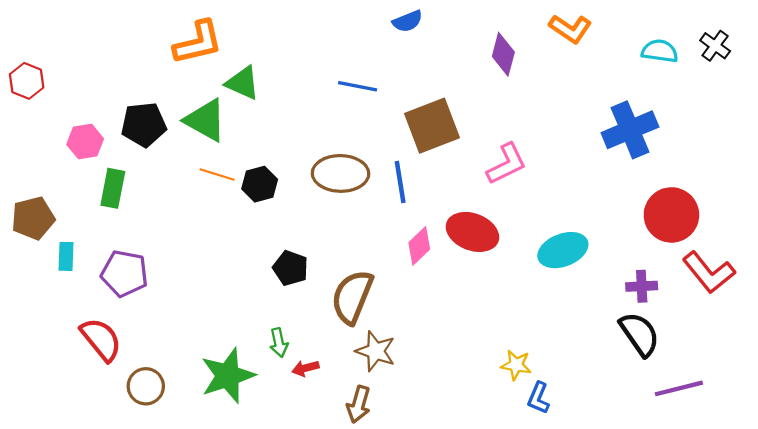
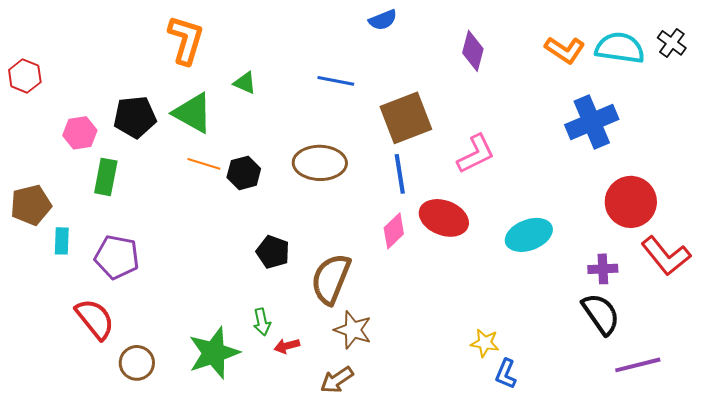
orange L-shape: (570, 29) -> (565, 50), moved
orange L-shape: (198, 43) -> (186, 40), turned -60
cyan semicircle: (660, 51) -> (620, 48), size x1.4
green triangle: (243, 83) -> (245, 83), moved, size x0.7
blue line: (400, 182) -> (400, 174), moved
brown arrow: (359, 404) -> (337, 380), turned 40

